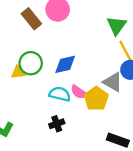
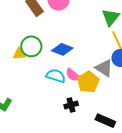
blue diamond: (65, 64) -> (62, 49), turned 30
black cross: (57, 124) -> (71, 105), moved

